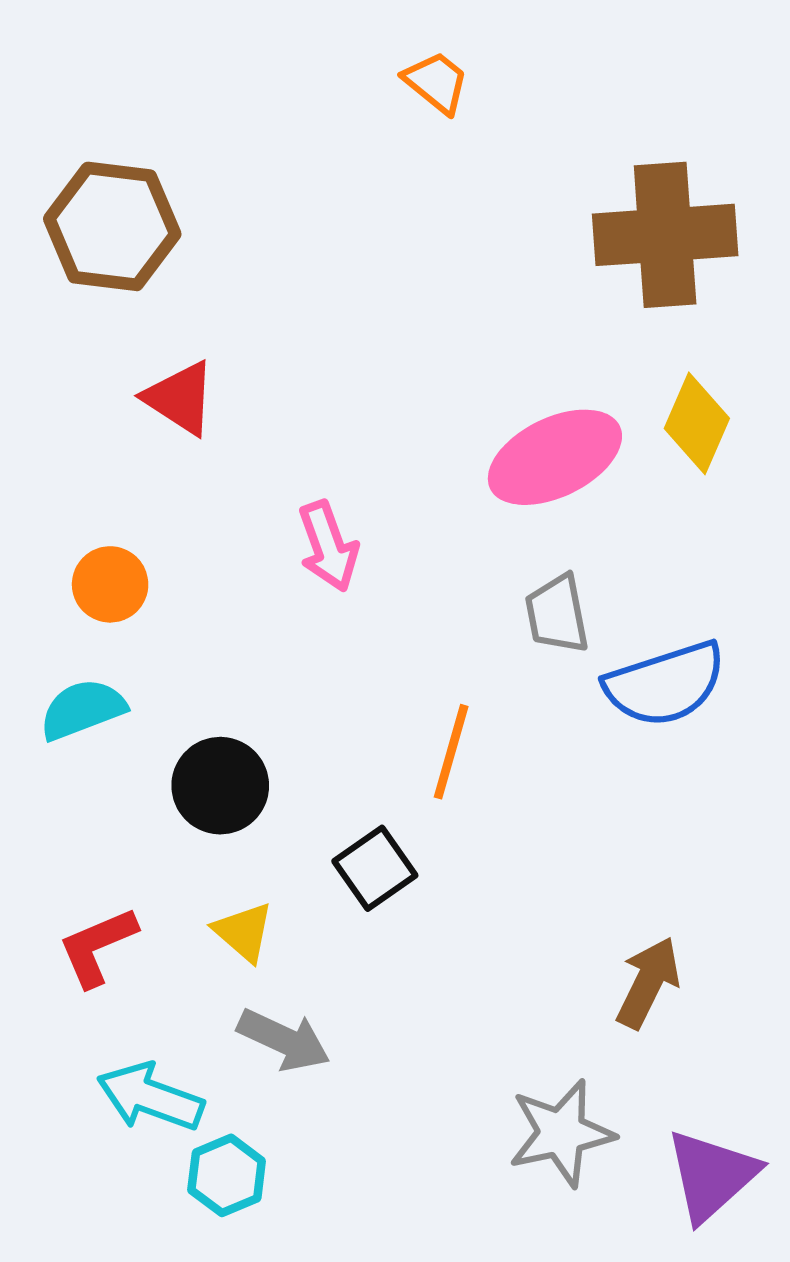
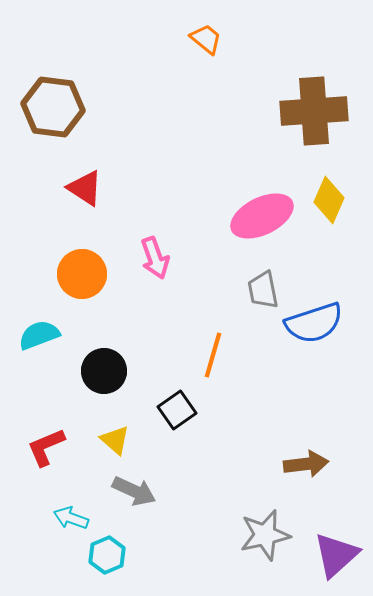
orange circle: (110, 584) -> (82, 274), moved, size x1.4
brown arrow: (648, 983) -> (306, 464), turned 57
cyan arrow: (150, 1097) -> (71, 518), size x0.7

